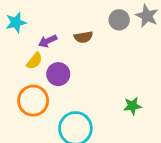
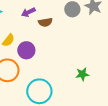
purple arrow: (48, 41) -> (28, 12), moved

